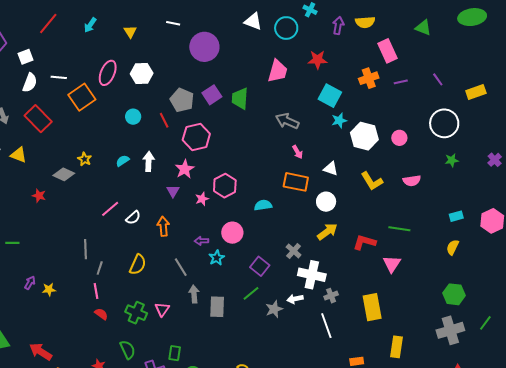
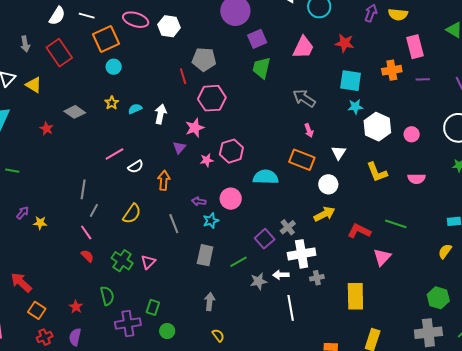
pink ellipse: (108, 73) -> (136, 20), turned 75
purple square: (212, 95) -> (257, 39), moved
cyan square: (330, 96) -> (351, 81), turned -30
gray pentagon: (182, 100) -> (204, 59), turned -30
cyan circle: (133, 117) -> (114, 67), moved
yellow star: (85, 159) -> (112, 103), moved
white triangle: (331, 169) -> (339, 153), turned 35
cyan semicircle: (263, 205) -> (266, 177), size x1.4
purple square: (260, 266) -> (265, 239), moved
white cross: (312, 275) -> (302, 254), turned -32
pink line: (96, 291) -> (86, 232), turned -35
gray arrow: (194, 294) -> (210, 302), moved
gray rectangle: (217, 307) -> (205, 255), moved
white line: (326, 326) -> (291, 308), moved

